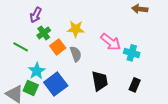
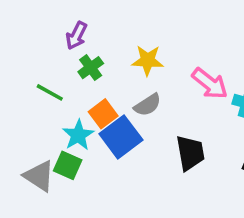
orange square: (58, 47) -> (103, 114), moved
gray semicircle: (76, 54) -> (148, 105), turned 77
blue square: (56, 84) -> (121, 137), moved

